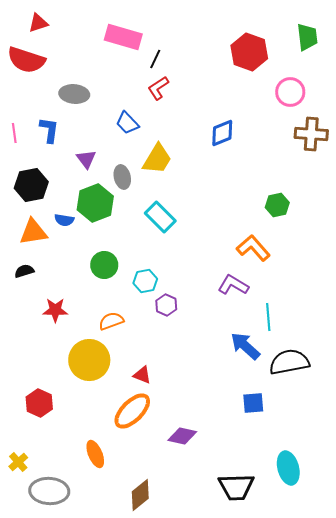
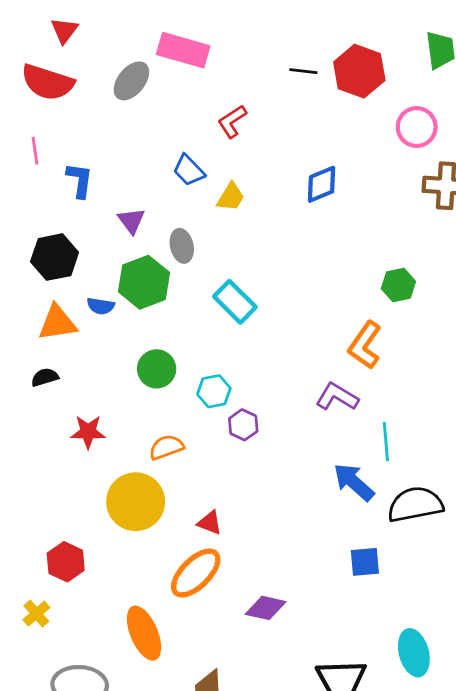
red triangle: (38, 23) -> (64, 31), turned -35
black line: (155, 59) -> (303, 71), moved, turned 72
gray ellipse: (74, 94) -> (131, 81), moved, turned -56
pink line: (14, 133) -> (35, 151), moved
yellow trapezoid: (157, 159) -> (231, 197), moved, size x0.7
orange L-shape: (253, 248) -> (365, 345), turned -104
orange ellipse: (95, 454) -> (144, 633), size x1.4
yellow cross: (18, 462) -> (36, 614), moved

